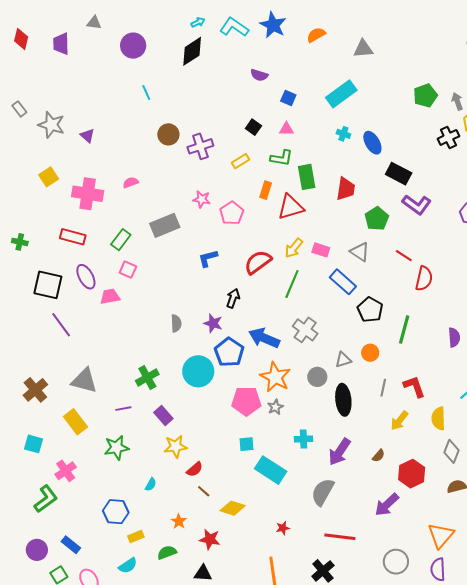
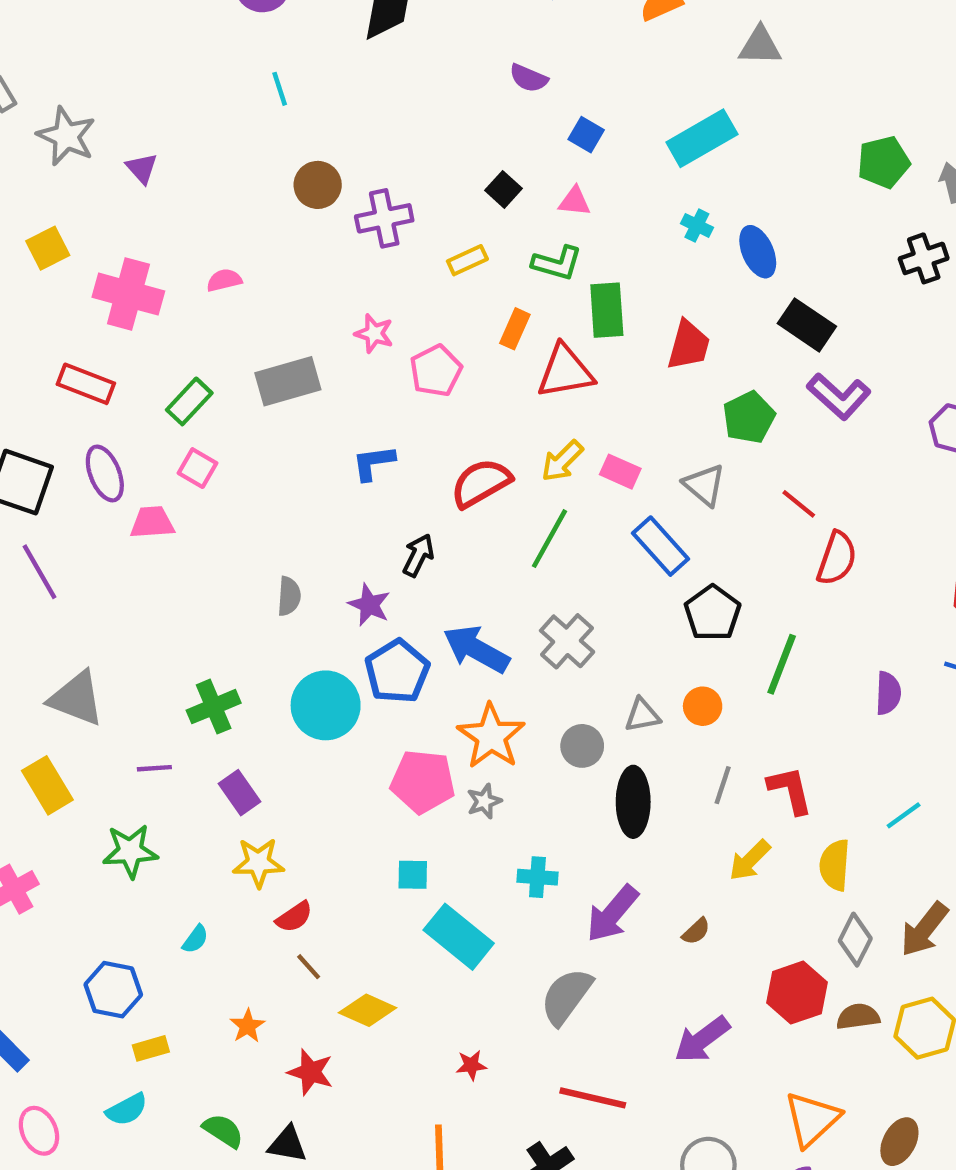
red hexagon: (412, 474) -> (797, 993), moved
green semicircle: (167, 552) -> (223, 1131), moved, turned 48

